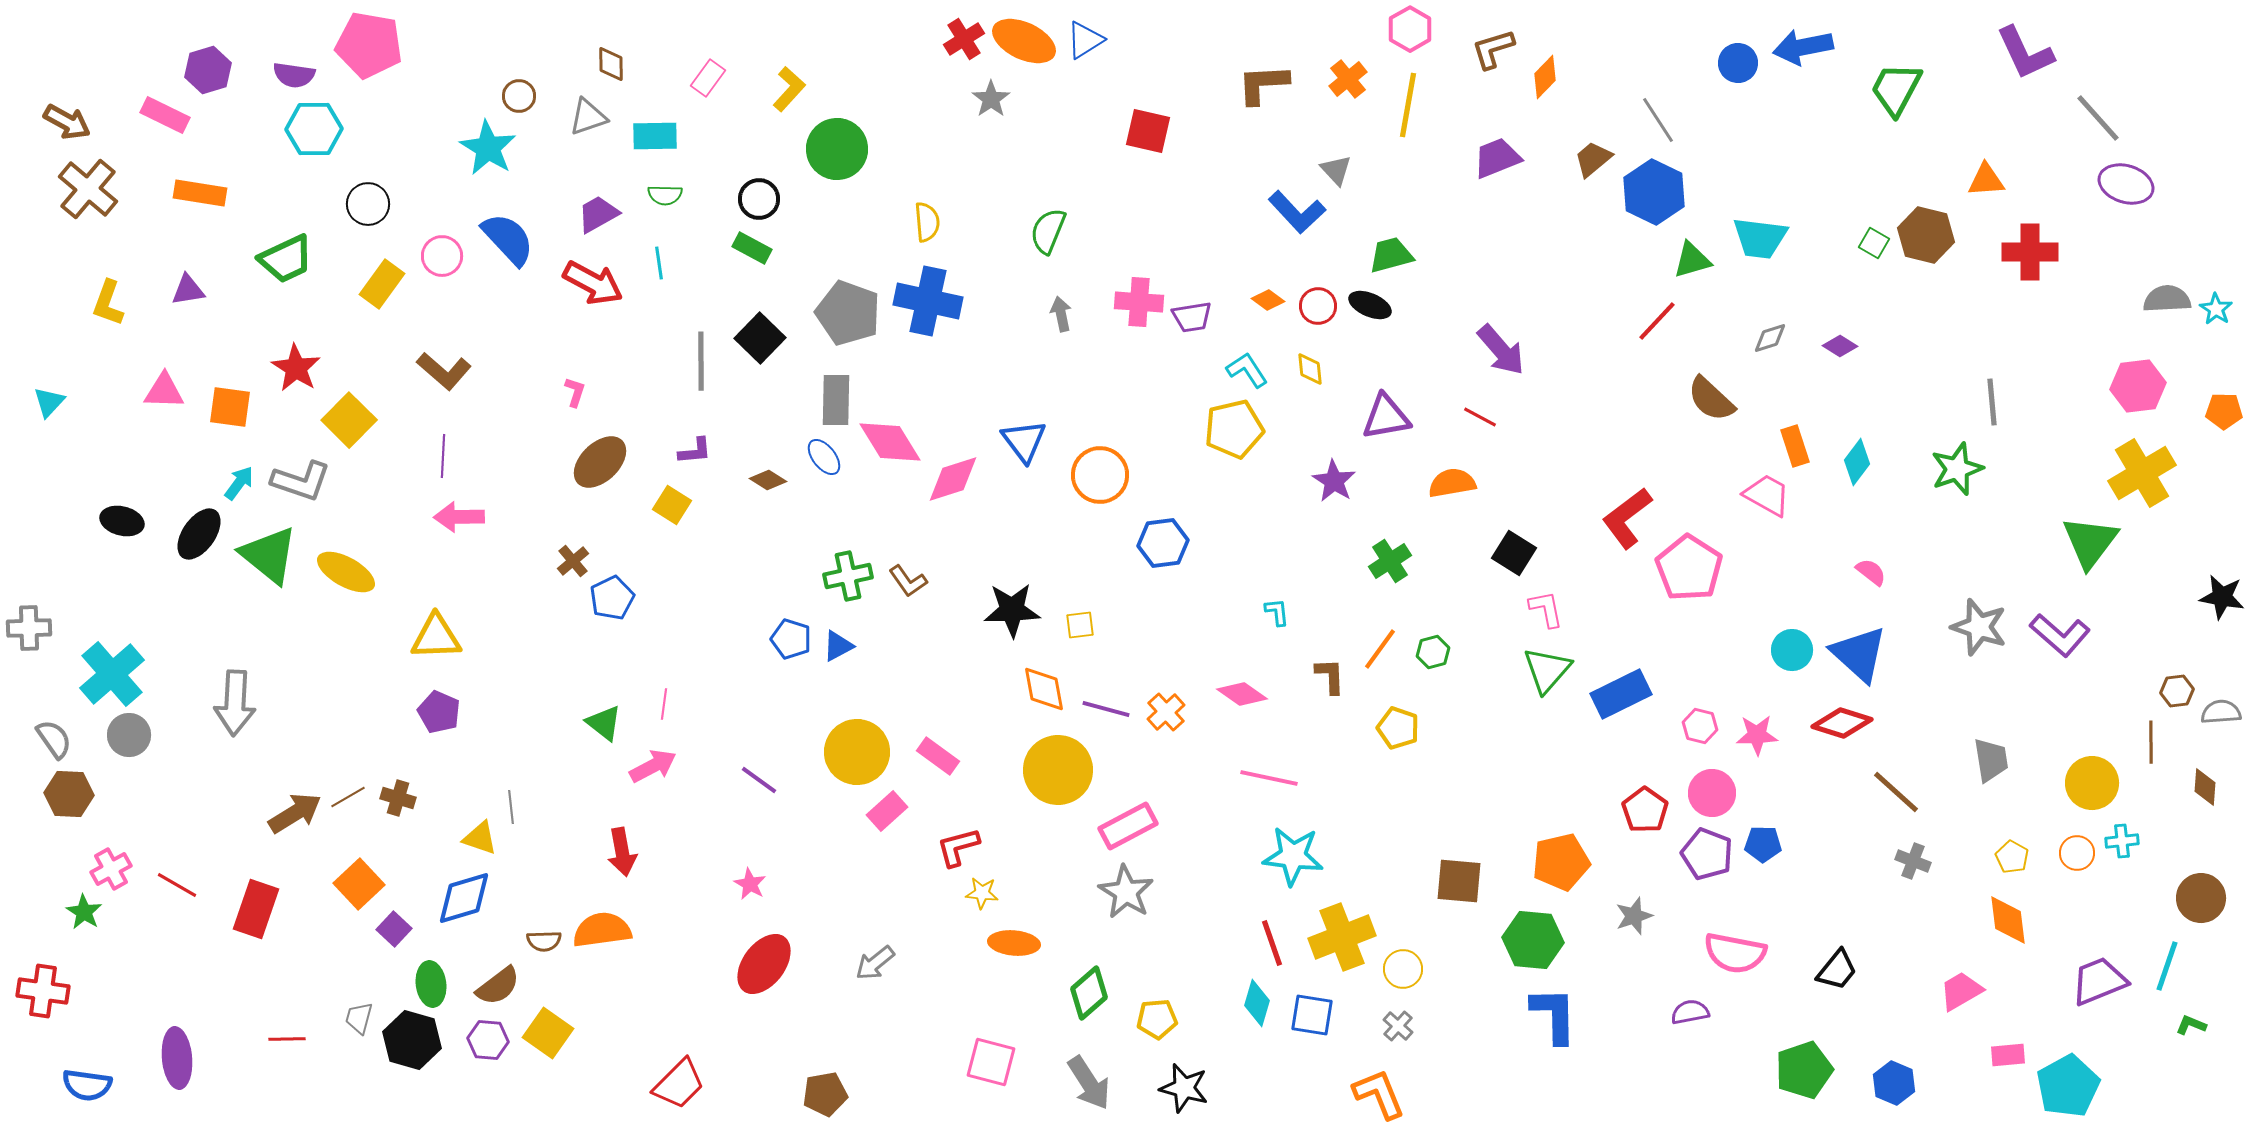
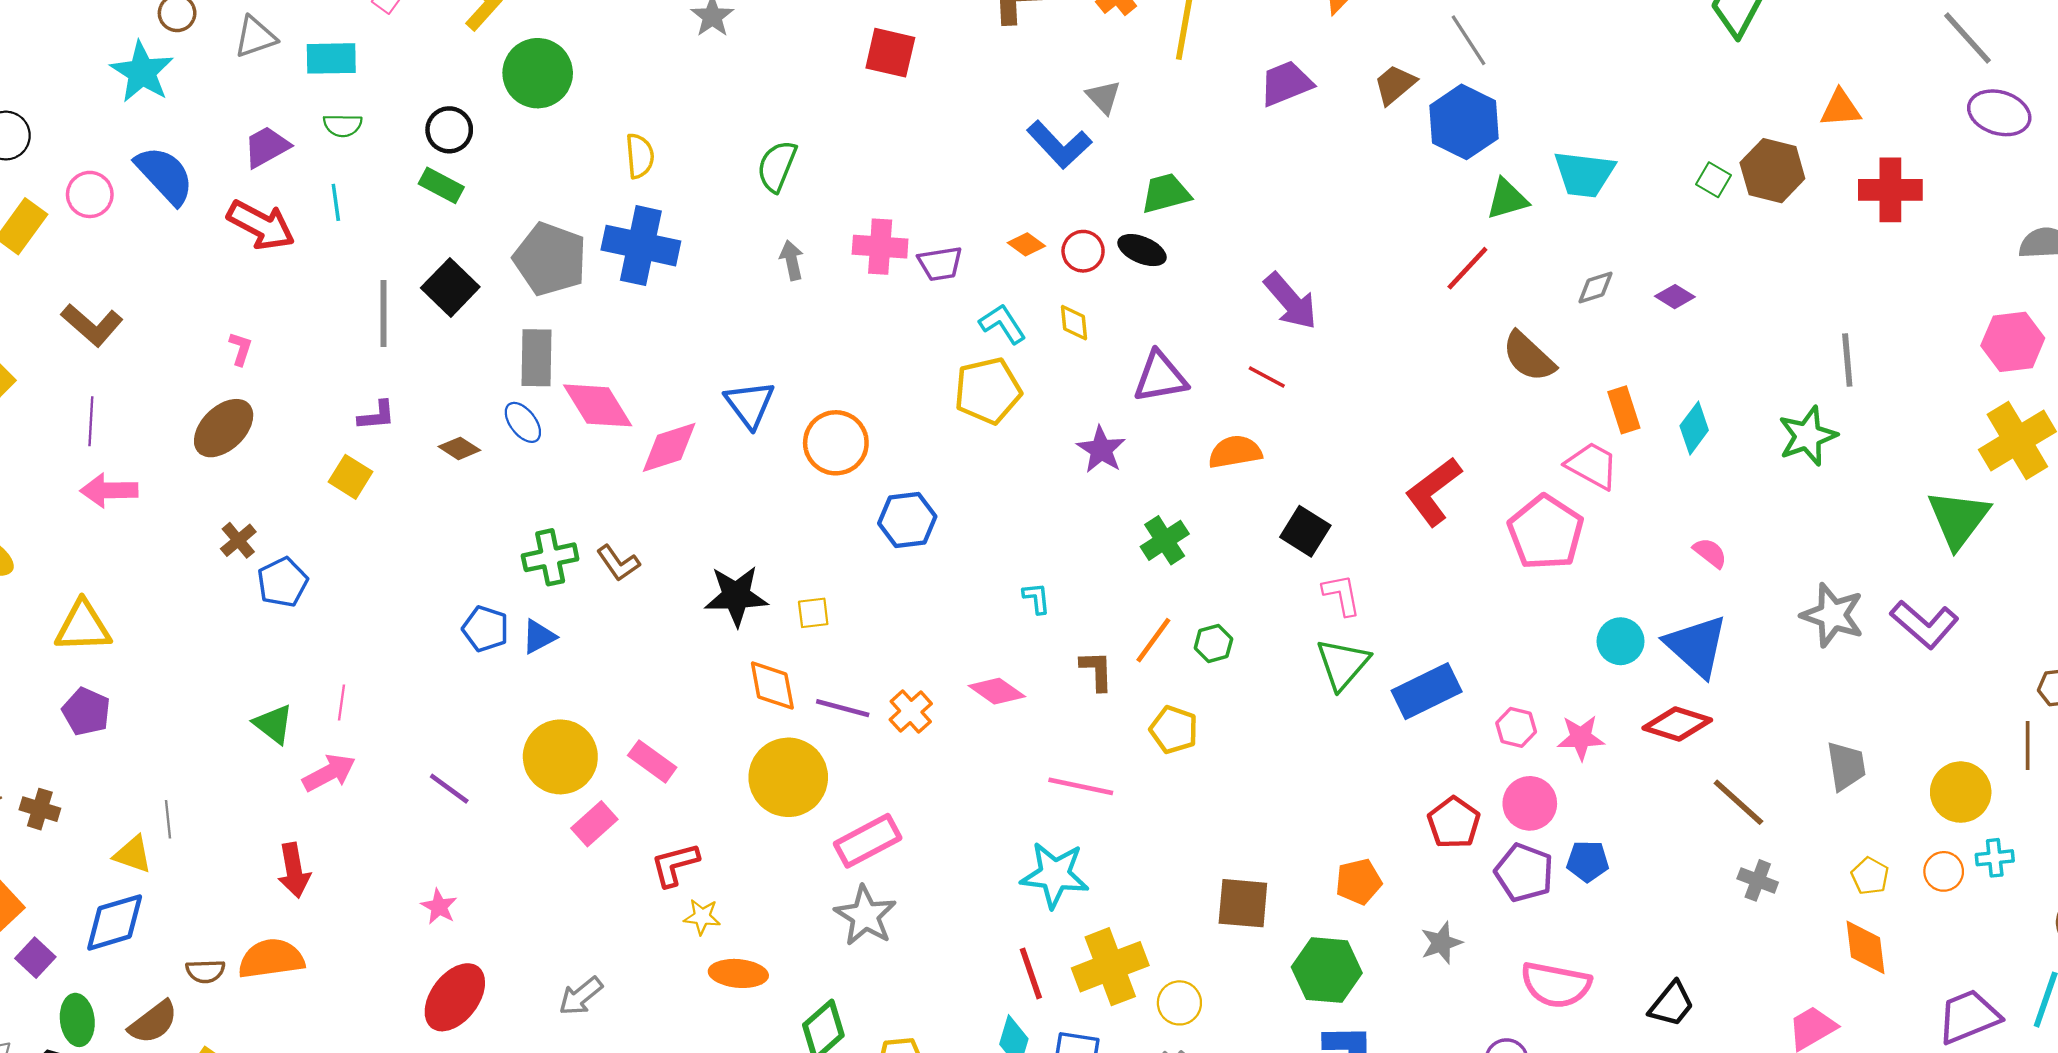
brown ellipse: (600, 462) -> (224, 428), moved
pink pentagon: (1689, 568) -> (1546, 532), moved
pink line: (1269, 778) -> (1081, 786), moved
orange pentagon: (1561, 862) -> (1359, 882), size x0.7

